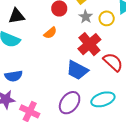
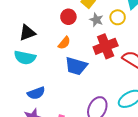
red cross: (89, 44) -> (106, 46), turned 30
blue trapezoid: (77, 70) -> (76, 66), moved

